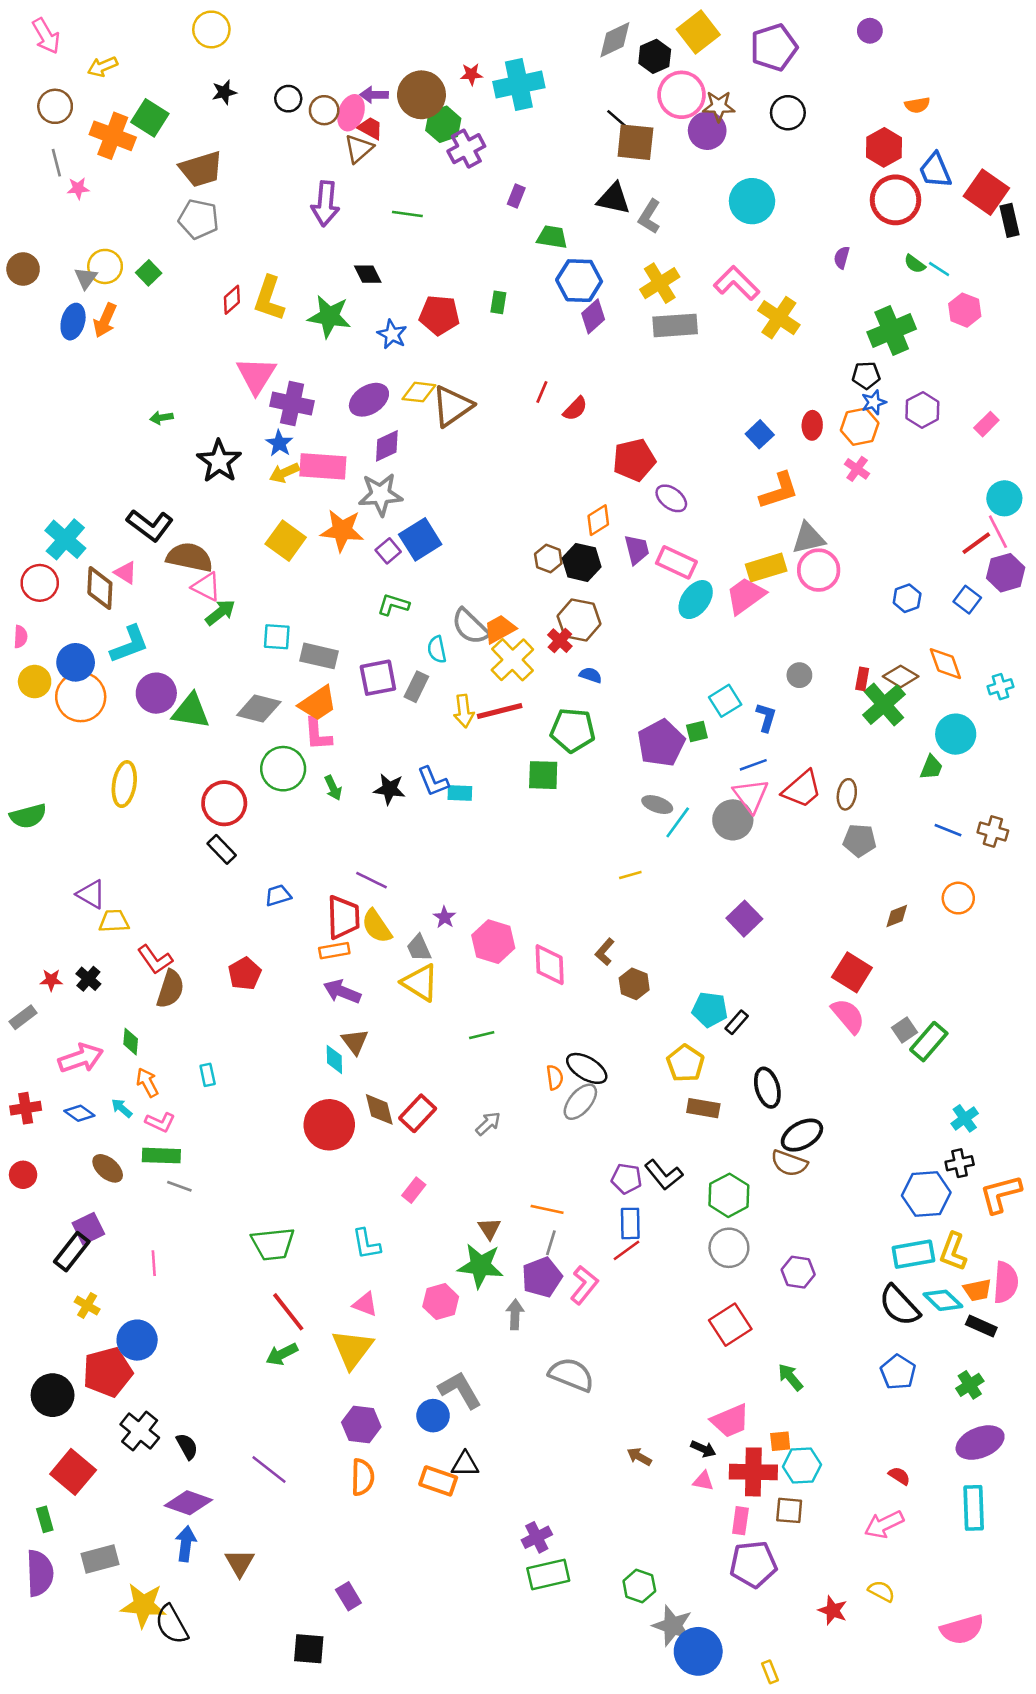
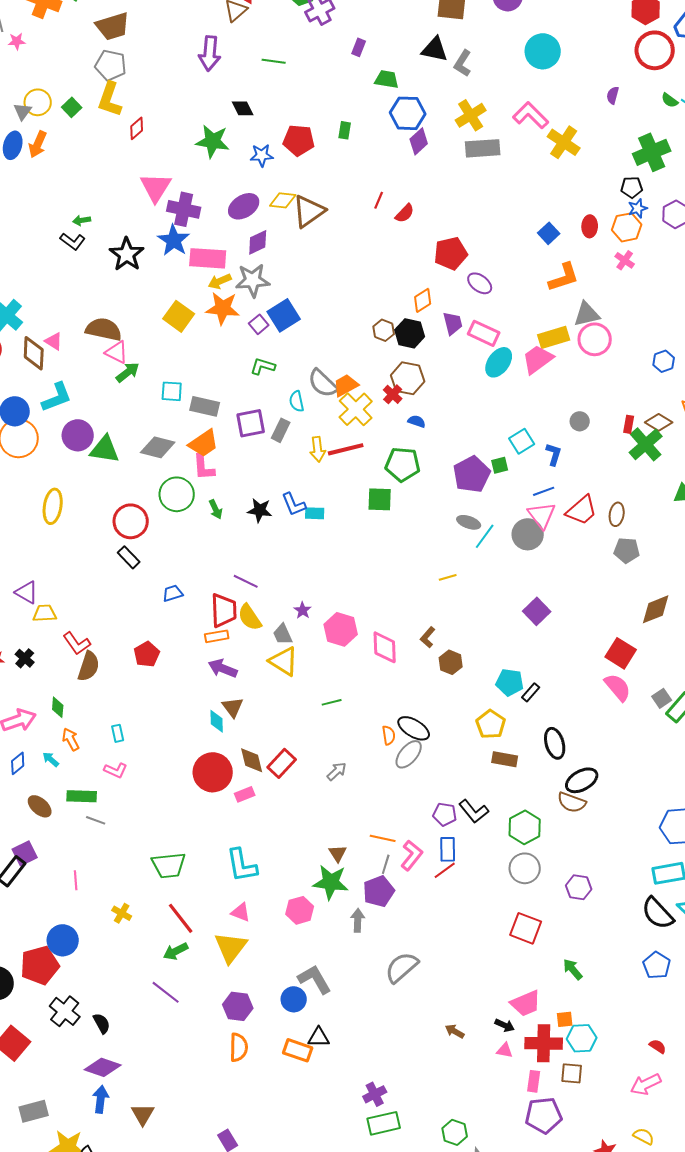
yellow L-shape: (269, 298) -> (110, 99), moved
blue star: (392, 334) -> (262, 155), turned -30
blue star: (279, 443) -> (174, 240), size x1.5
yellow arrow: (284, 473) -> (220, 281), moved
black L-shape: (150, 525) -> (73, 241), moved, size x0.7
brown diamond: (897, 916) -> (656, 609), size x1.6
blue diamond: (79, 1113) -> (18, 763), turned -75
pink L-shape: (160, 1122) -> (116, 770), moved
pink rectangle: (414, 1190) -> (245, 794), moved, turned 30
cyan L-shape: (366, 1244) -> (242, 865), size x1.4
pink L-shape: (584, 1285) -> (412, 855), moved
yellow cross: (87, 1305) -> (122, 913), moved
red square: (730, 1325) -> (526, 928), turned -36
gray semicircle: (571, 1375) -> (402, 967), turned -63
purple line: (269, 1469) -> (166, 992), moved

